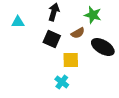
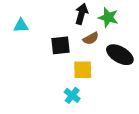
black arrow: (54, 12) -> (81, 14), moved
black square: (52, 39) -> (61, 45), turned -30

